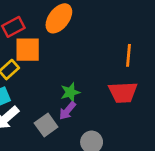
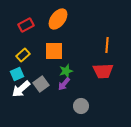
orange square: (28, 50) -> (54, 51), moved
gray square: (46, 125) -> (41, 84), moved

